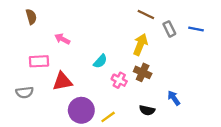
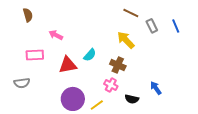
blue line: (196, 29) -> (176, 26), turned 56
yellow arrow: (140, 45) -> (126, 40), turned -66
brown cross: (143, 72) -> (118, 65), moved
pink cross: (119, 80) -> (111, 85), moved
red triangle: (62, 81) -> (68, 65), moved

